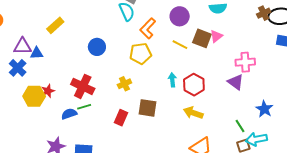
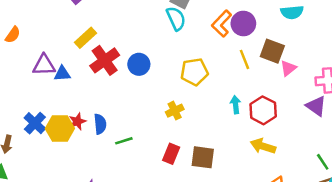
orange L-shape: (148, 28) -> (222, 24), moved
pink triangle: (216, 36) -> (288, 68), moved
yellow line: (180, 45) -> (244, 59), turned 42
blue cross: (18, 68) -> (35, 123), moved
red cross: (83, 86) -> (105, 60), moved, turned 30
brown square: (148, 108) -> (203, 157), moved
blue semicircle: (69, 114) -> (100, 124), moved, turned 105

